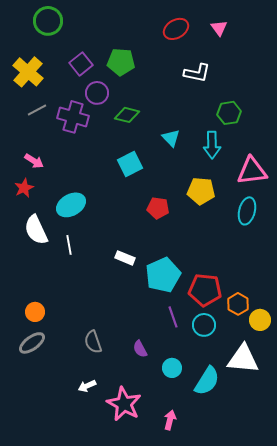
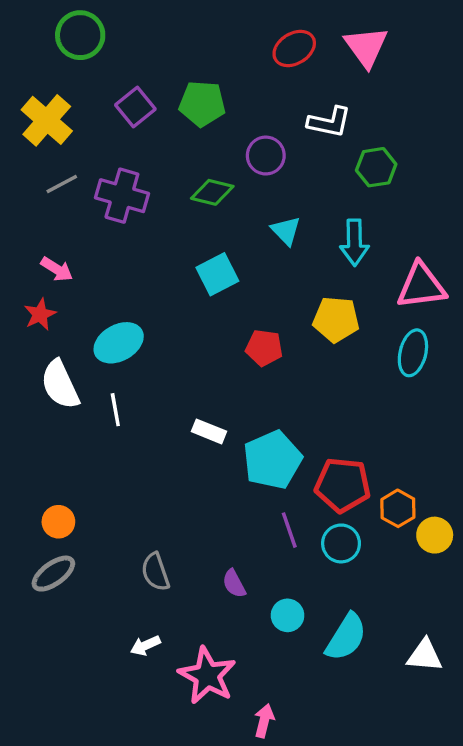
pink triangle: (219, 28) -> (366, 47), size x1.6
purple circle: (97, 93) -> (266, 156), moved
green hexagon: (229, 113) -> (376, 167), moved
white triangle: (243, 359) -> (425, 656), moved, size x0.7
pink arrow: (170, 420) -> (264, 721), moved

